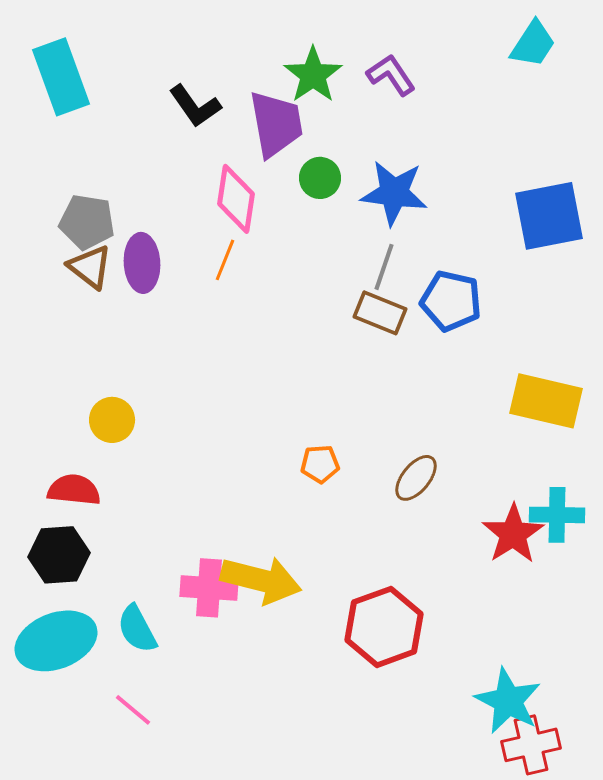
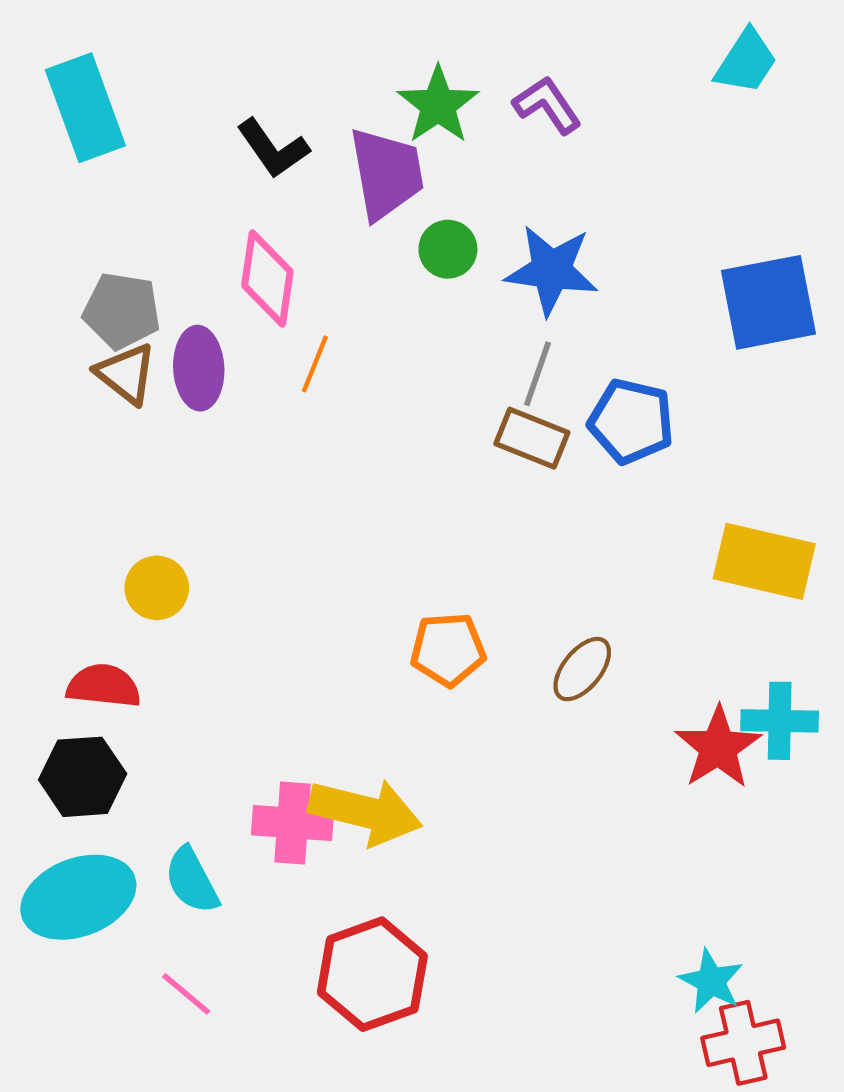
pink diamond: (236, 199) -> (267, 279), moved
orange pentagon: (320, 464) -> (448, 649), size x1.4
red hexagon: (384, 627) -> (372, 974), moved
cyan star: (508, 701) -> (711, 981), size x0.7

